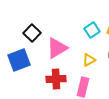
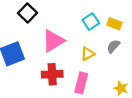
black square: (32, 33) -> (27, 13), moved

